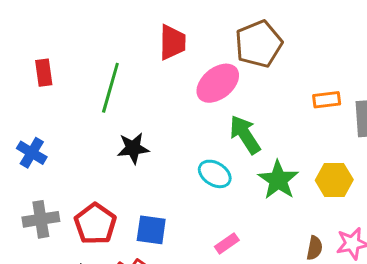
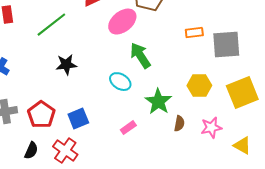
green line: (110, 88) -> (51, 25), turned 36
green star: (278, 180) -> (158, 102), moved
blue square: (151, 230) -> (78, 119), turned -30
brown semicircle: (315, 248) -> (179, 124), moved

